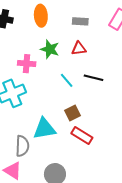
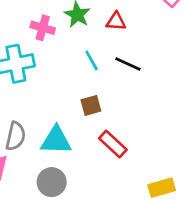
cyan triangle: (44, 129) -> (56, 140), moved
red rectangle: (82, 136) -> (113, 144), moved

